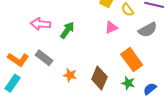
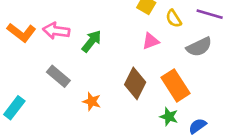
orange L-shape: (18, 59) -> (21, 32), moved
brown diamond: (99, 78) -> (135, 83), moved

